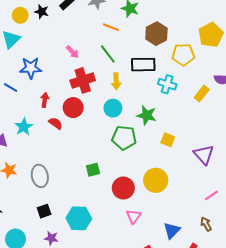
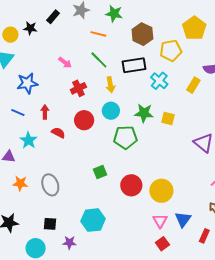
red cross: (83, 80) -> (78, 88), size x0.7
cyan cross: (167, 84) -> (159, 81), turned 30
blue line: (11, 88) -> (18, 112), moved
red circle: (73, 108) -> (84, 120), moved
yellow square: (168, 140) -> (168, 119), moved
yellow circle: (156, 180) -> (161, 191), moved
black square: (44, 211) -> (50, 224), moved, turned 32
pink triangle: (134, 216) -> (160, 221), moved

